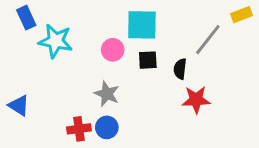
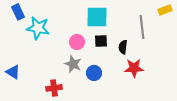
gray line: (208, 40) -> (142, 27), turned -45
pink circle: (113, 50) -> (77, 42), moved
blue circle: (107, 127) -> (94, 73), moved

